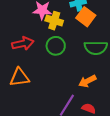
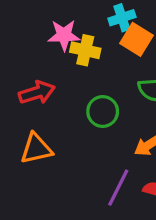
green circle: (56, 46) -> (103, 112), moved

